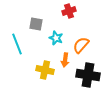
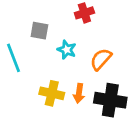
orange arrow: (65, 60) -> (79, 93), moved

